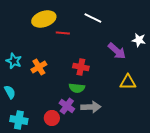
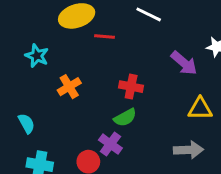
cyan star: (14, 61) -> (37, 56), moved
green semicircle: (77, 88) -> (125, 118), turned -35
gray arrow: (91, 107) -> (188, 150), moved

